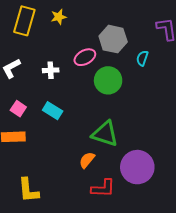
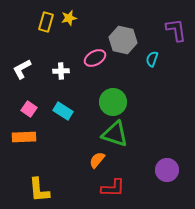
yellow rectangle: (24, 21) -> (46, 22), moved, size x0.7
green circle: (108, 80) -> (113, 102), moved
purple circle: (137, 167) -> (167, 170), moved, size x0.7

